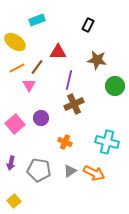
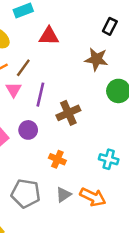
black rectangle: (88, 25) -> (110, 26), moved
red triangle: (58, 52) -> (49, 36), moved
purple line: (69, 80) -> (40, 95), moved
cyan cross: (107, 142) -> (109, 159), size x0.7

